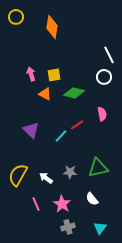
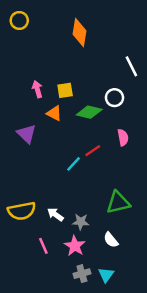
orange diamond: (52, 27) -> (80, 33), moved
white circle: (104, 77) -> (114, 98), moved
purple triangle: (31, 130) -> (26, 134), moved
gray star: (70, 172) -> (81, 222), moved
yellow semicircle: (18, 175) -> (22, 211), turned -130
cyan triangle: (100, 228) -> (106, 275), moved

